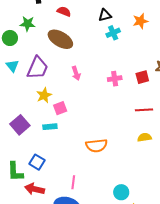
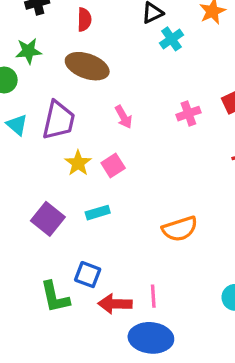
red semicircle: (64, 11) -> (84, 20), turned 80
pink square: (60, 108) -> (113, 166), moved
red arrow: (35, 189) -> (115, 304), moved

